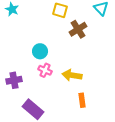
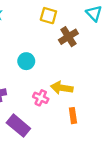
pink cross: (45, 70) -> (41, 98), moved

